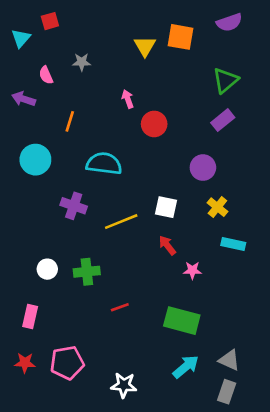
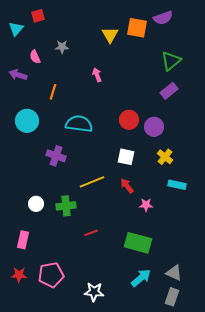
purple semicircle: (229, 22) -> (163, 18), moved
red circle: (154, 124) -> (129, 120), moved
yellow line: (121, 222) -> (92, 182), moved

